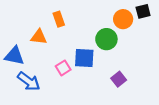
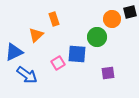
orange triangle: (39, 37) -> (36, 35), turned -49
blue triangle: (14, 56) -> (14, 52), turned -36
purple square: (119, 79) -> (108, 73), turned 32

